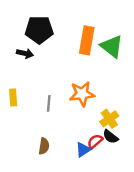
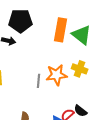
gray line: (49, 103) -> (39, 81), moved
yellow cross: (109, 119) -> (80, 69), moved, turned -35

